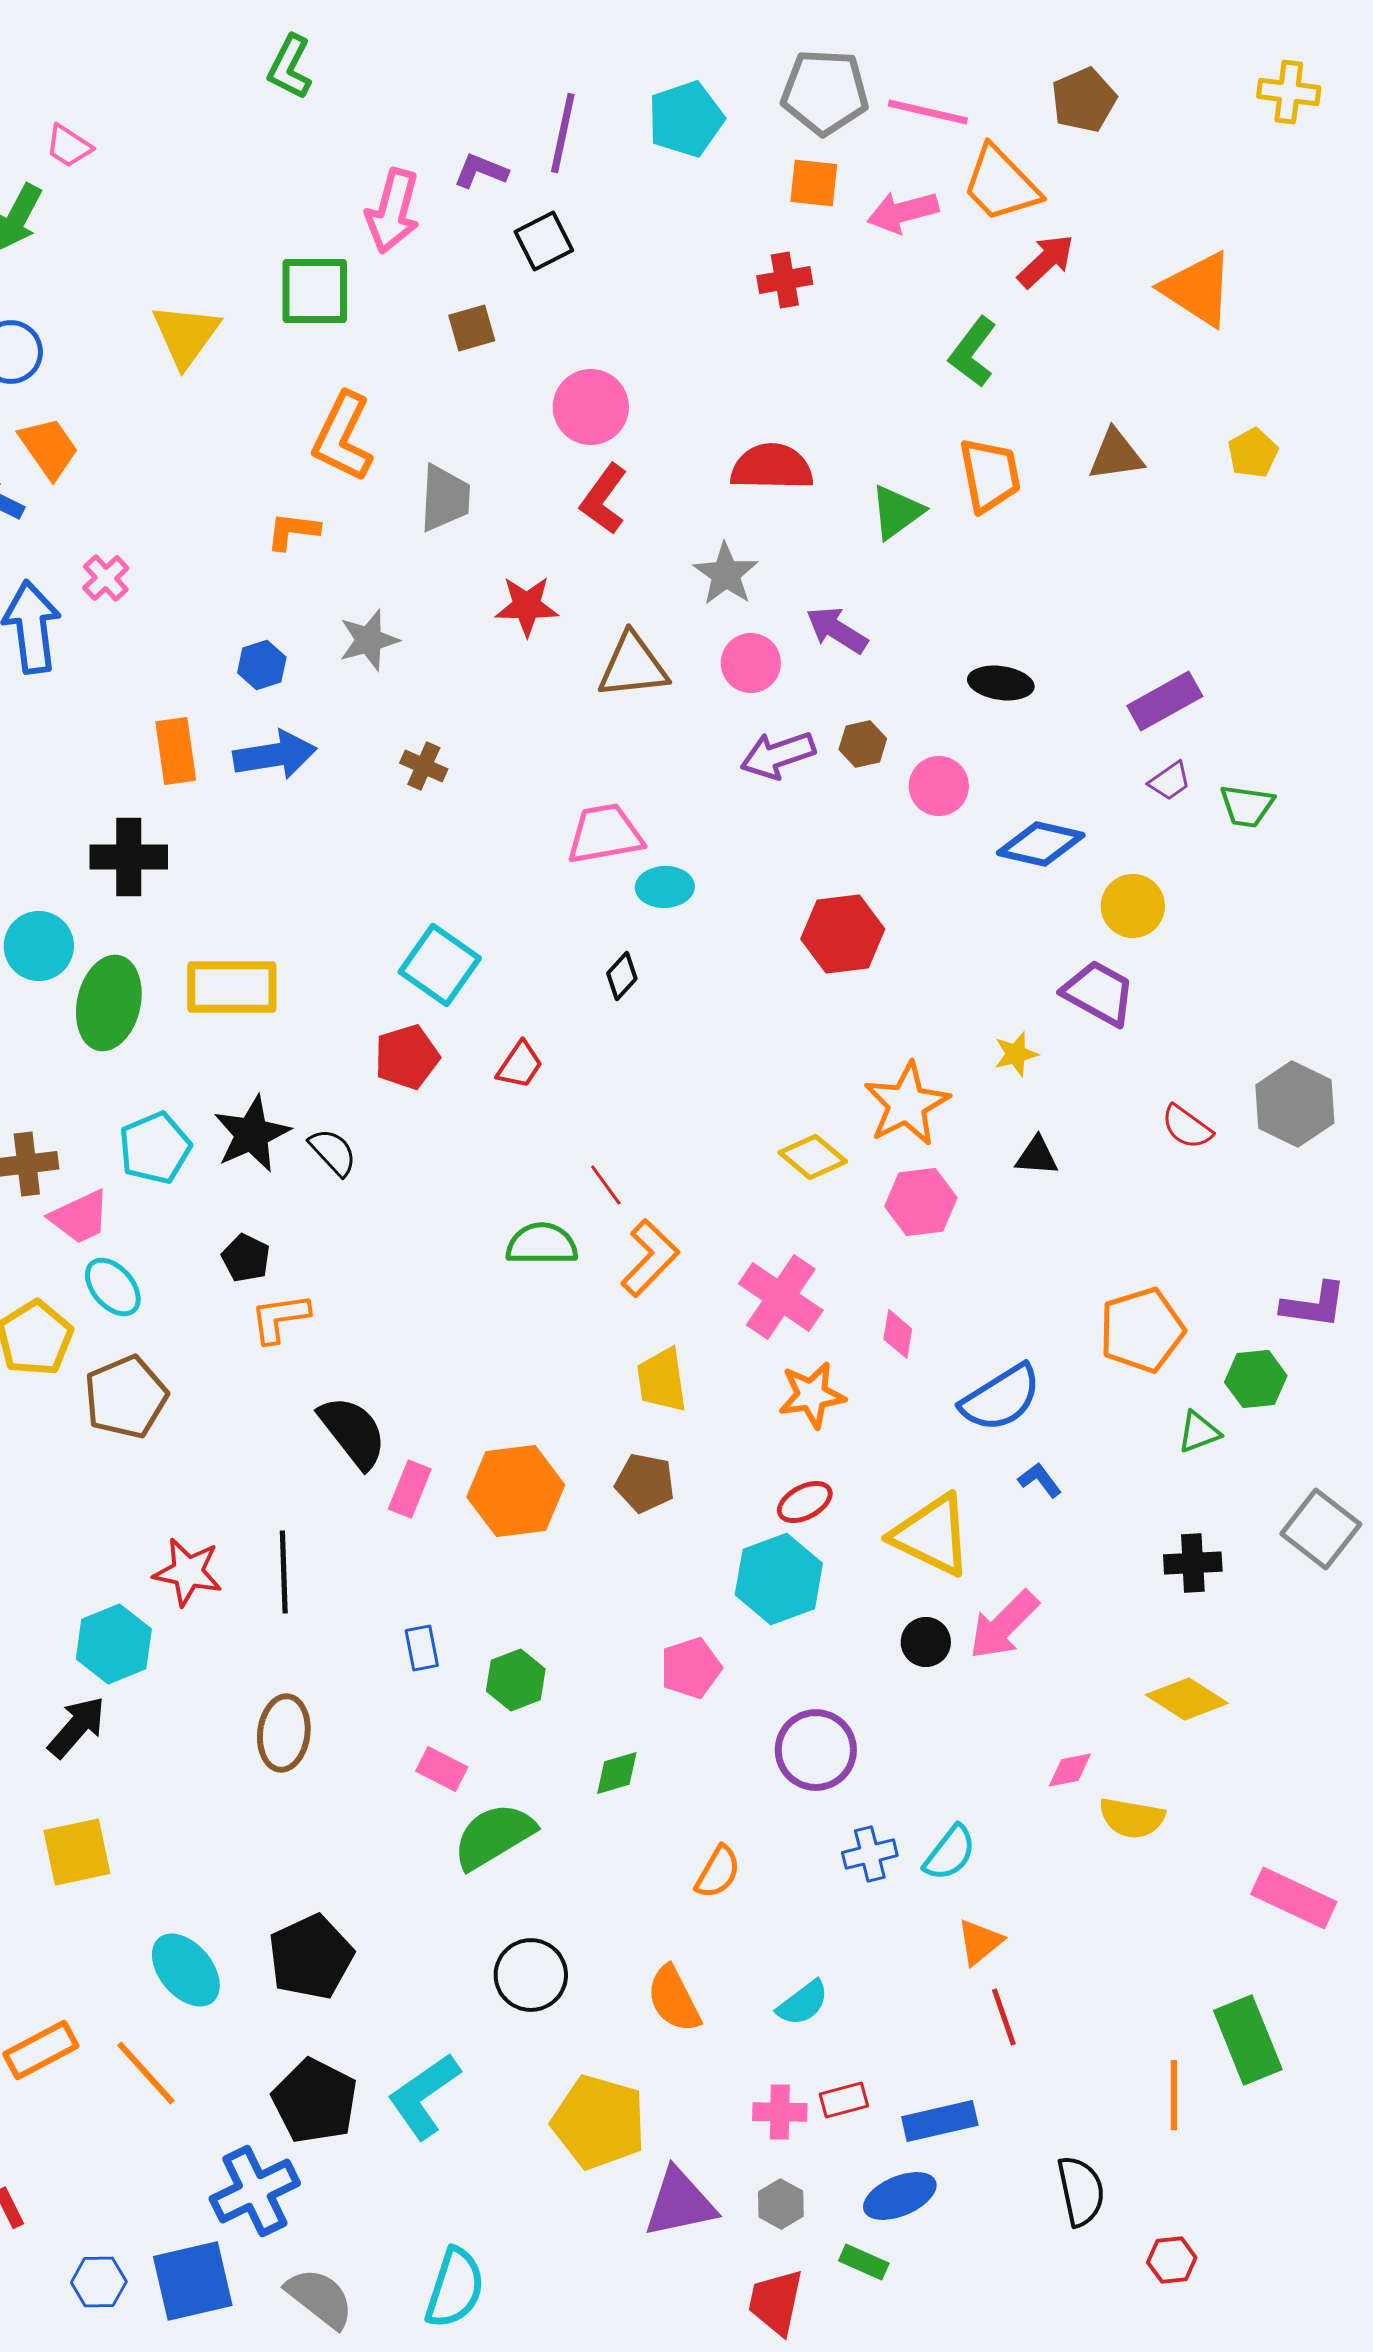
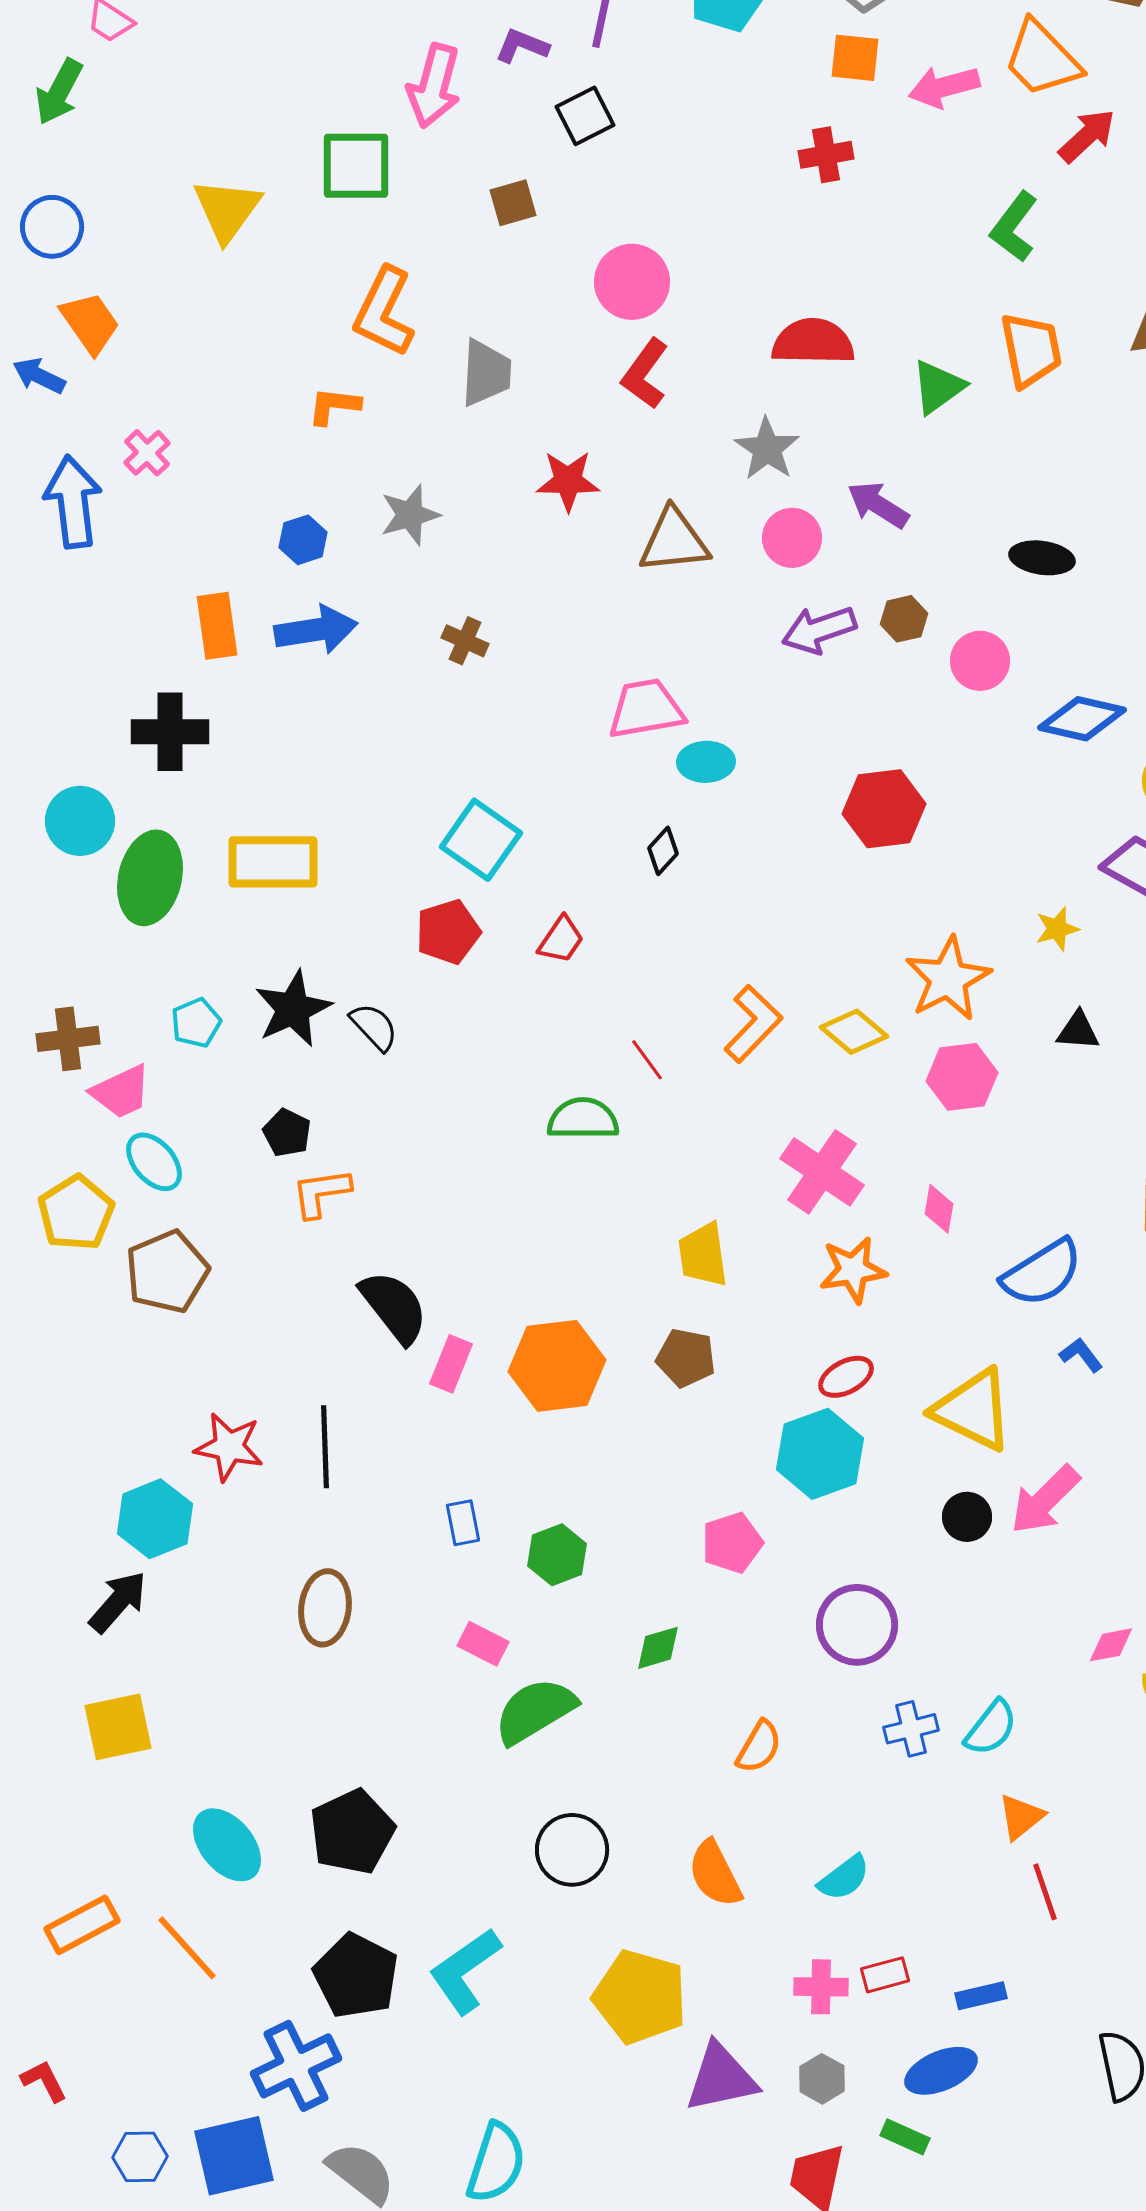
cyan pentagon: (155, 1148) -> (196, 1023), size x0.7
orange L-shape: (650, 1258) -> (753, 1024), moved
blue rectangle: (940, 2121) -> (981, 1996), size x0.7

